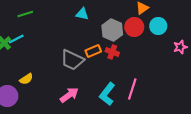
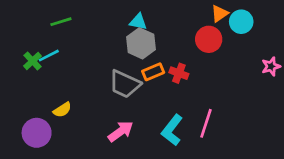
cyan circle: (158, 26) -> (241, 22), moved
gray hexagon: (112, 30) -> (141, 43), moved

